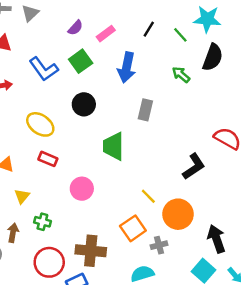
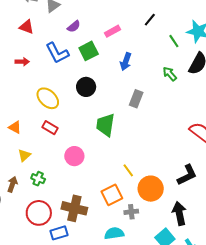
purple semicircle: (75, 28) -> (74, 26), moved
black line: (149, 29) -> (150, 20), moved
blue arrow: (127, 67) -> (126, 62), size x0.7
black L-shape: (194, 167) -> (187, 175), moved

